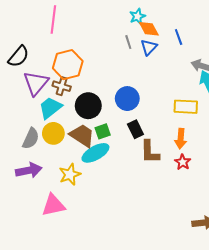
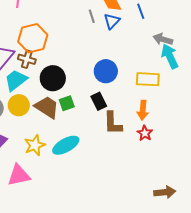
blue circle: (127, 99) -> (106, 71), moved
cyan ellipse: (95, 153) -> (66, 145), moved

